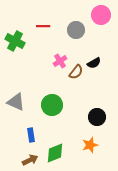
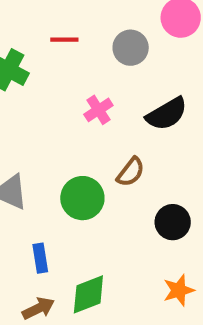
black semicircle: (94, 63) -> (167, 114), size x1.5
brown semicircle: (76, 72) -> (131, 172), moved
orange star: (90, 145) -> (179, 290), moved

